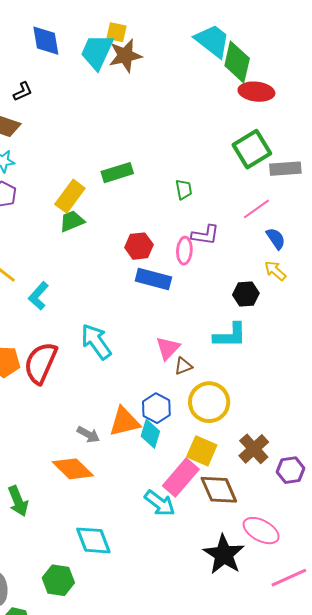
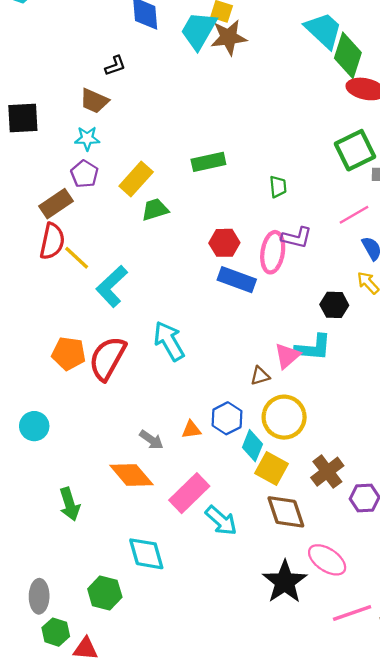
yellow rectangle: (70, 196) -> (136, 179), moved
pink ellipse: (184, 251) -> (273, 252), size x1.4
cyan L-shape: (38, 296) -> (112, 286), size x1.4
pink triangle: (168, 348) -> (287, 356), moved
orange triangle: (124, 422) -> (191, 430), size x0.6
cyan diamond: (150, 434) -> (252, 446), moved
pink rectangle: (181, 478) -> (189, 493), moved

